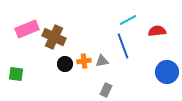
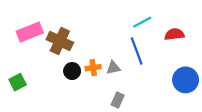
green square: (16, 74) -> (18, 82), turned -35

